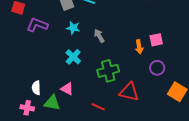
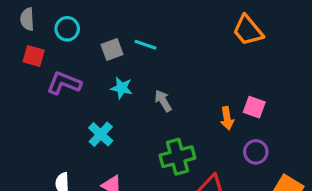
pink square: (156, 40) -> (254, 107), turned 32
cyan cross: (73, 57) -> (101, 134), moved

